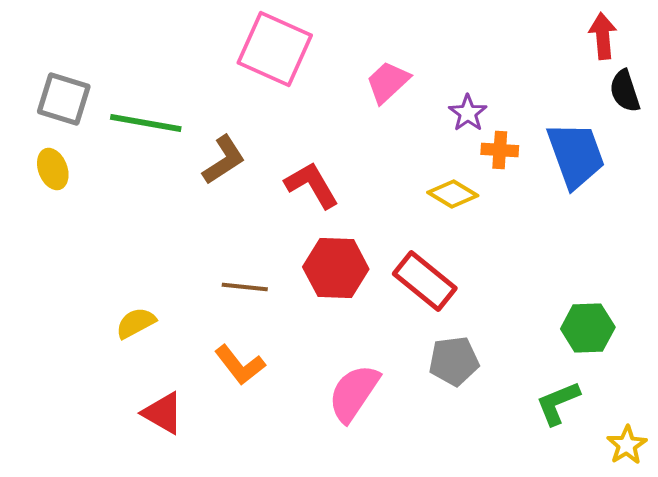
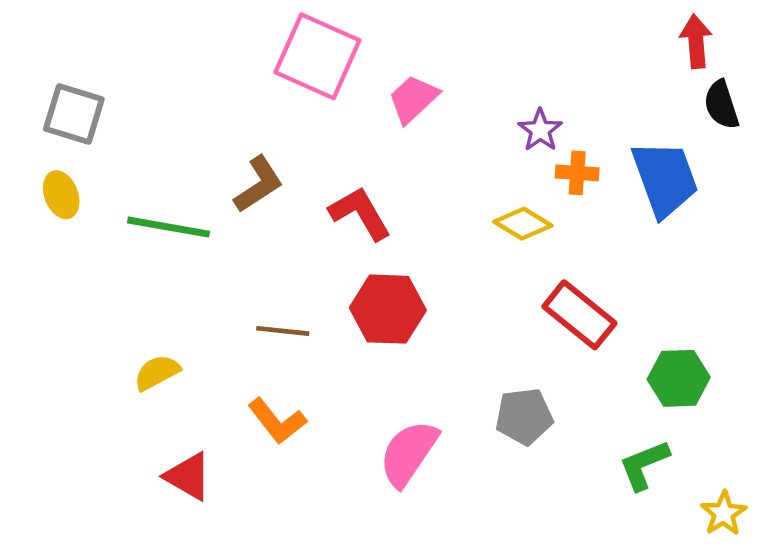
pink trapezoid: (388, 82) -> (413, 99), moved
green line: (146, 123) -> (169, 227), moved
red rectangle: (425, 281) -> (579, 315), moved

